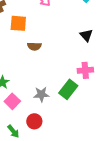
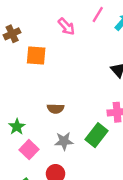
brown semicircle: (34, 46) -> (55, 109), moved

